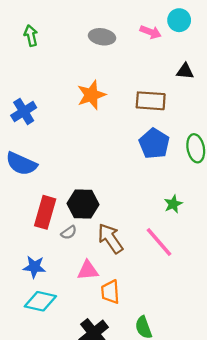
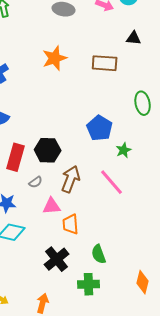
blue pentagon: (154, 144) -> (100, 128), moved
gray semicircle: (69, 233) -> (36, 182), moved
brown arrow: (110, 238) -> (71, 179), turned 56

